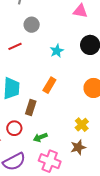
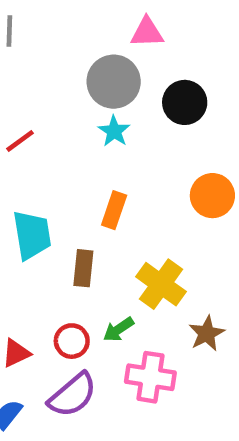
gray circle: (32, 25) -> (114, 82), moved, size x1.5
yellow cross: (82, 125) -> (161, 284), moved, size x1.5
red circle: (14, 128) -> (72, 341), moved

